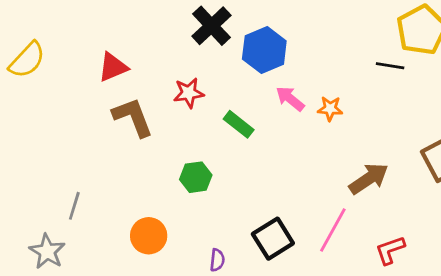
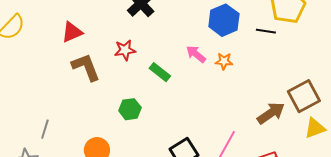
blue hexagon: (264, 50) -> (224, 20), moved
brown arrow: (369, 179) -> (271, 113), moved

